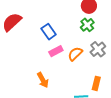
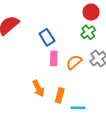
pink rectangle: (56, 51) -> (54, 58), turned -64
orange rectangle: (96, 83) -> (60, 95), moved

